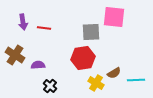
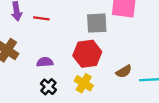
purple semicircle: (38, 65) -> (45, 62), moved
yellow cross: (96, 83) -> (84, 83), moved

